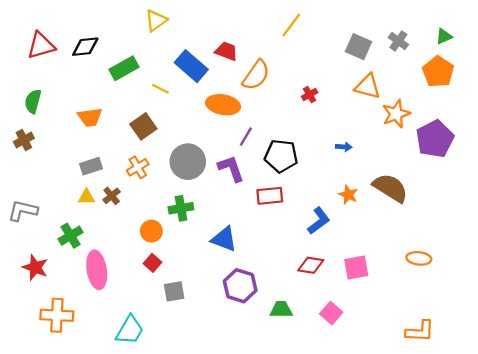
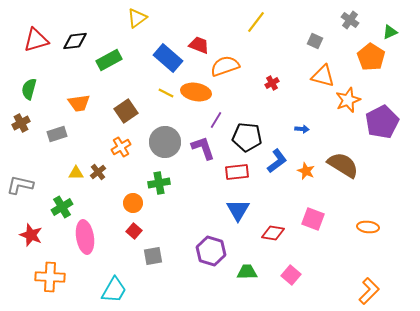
gray cross: (398, 41) -> (350, 20), moved
gray square: (359, 47) -> (315, 41), size x0.7
orange pentagon: (438, 72) -> (371, 57), moved
orange semicircle: (256, 75) -> (225, 66), turned -144
yellow line: (160, 89) -> (166, 93), moved
gray rectangle: (91, 166) -> (57, 134), moved
blue L-shape: (319, 221) -> (277, 161), moved
blue triangle: (224, 239) -> (238, 210), moved, turned 40
pink square: (356, 267) -> (313, 219), moved, turned 30
orange L-shape: (420, 331) -> (369, 291), turned -48

